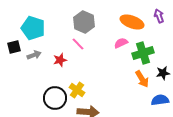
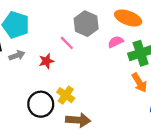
gray hexagon: (84, 22) -> (86, 24), moved

